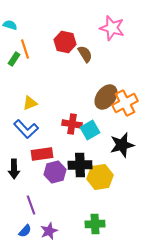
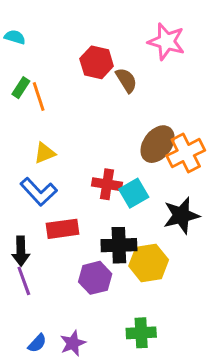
orange line: (25, 49) -> (39, 97), moved
purple hexagon: (55, 172) -> (95, 278), moved
purple line: (31, 205) -> (24, 281), moved

